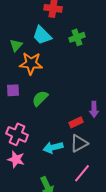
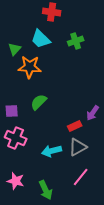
purple square: (13, 90) -> (12, 111), moved
purple arrow: (94, 109) -> (93, 113), turned 35
pink star: (16, 159) -> (16, 181), moved

